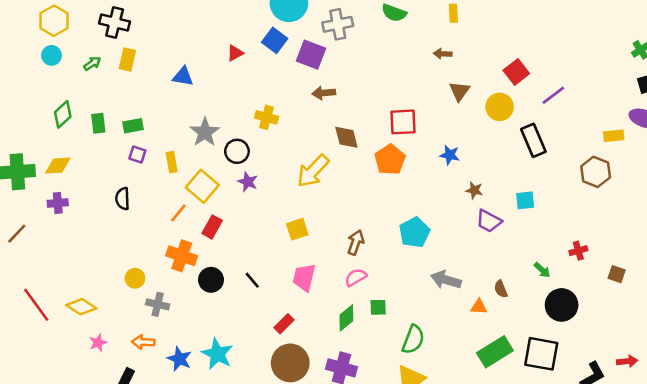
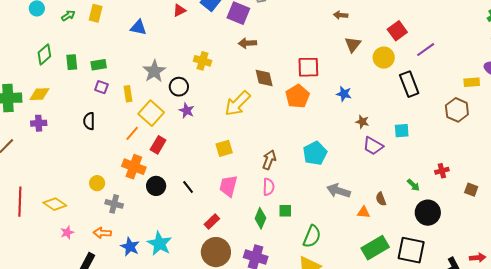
pink semicircle: (356, 277) -> (269, 187), turned 120
red line: (36, 305) -> (20, 202), turned 36
green diamond: (346, 318) -> (260, 218), turned -30

